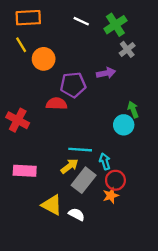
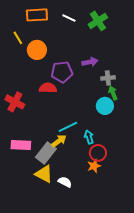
orange rectangle: (28, 18) -> (37, 15), moved
gray cross: (127, 49) -> (108, 78), moved, turned 32
cyan line: (80, 150) -> (68, 127), turned -30
gray rectangle: (84, 180) -> (46, 153), moved

